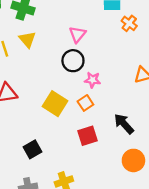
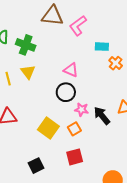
pink triangle: (77, 34) -> (71, 70), turned -49
black arrow: (124, 124) -> (102, 116), moved
black square: (32, 149) -> (36, 166), moved

